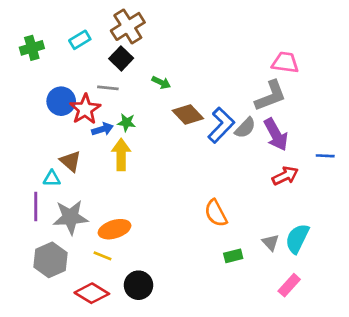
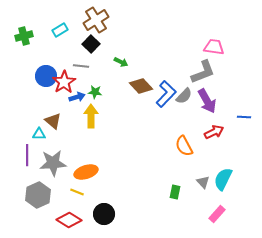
orange semicircle: (216, 213) -> (184, 146), moved
green rectangle: (233, 256) -> (175, 192), turned -64

